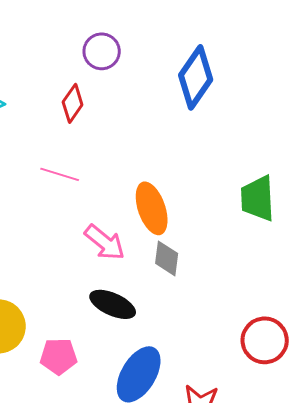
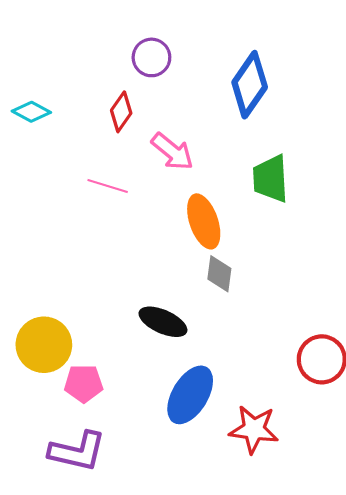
green trapezoid: (258, 198) -> (271, 179), moved
pink arrow: (105, 242) -> (172, 151), moved
pink pentagon: (59, 356) -> (84, 383), moved

